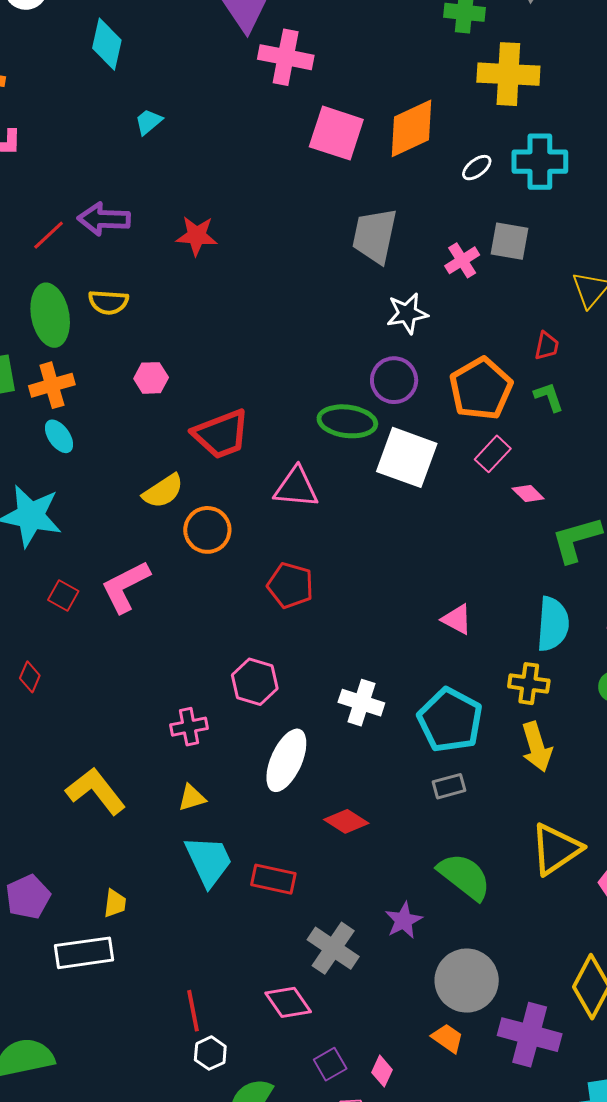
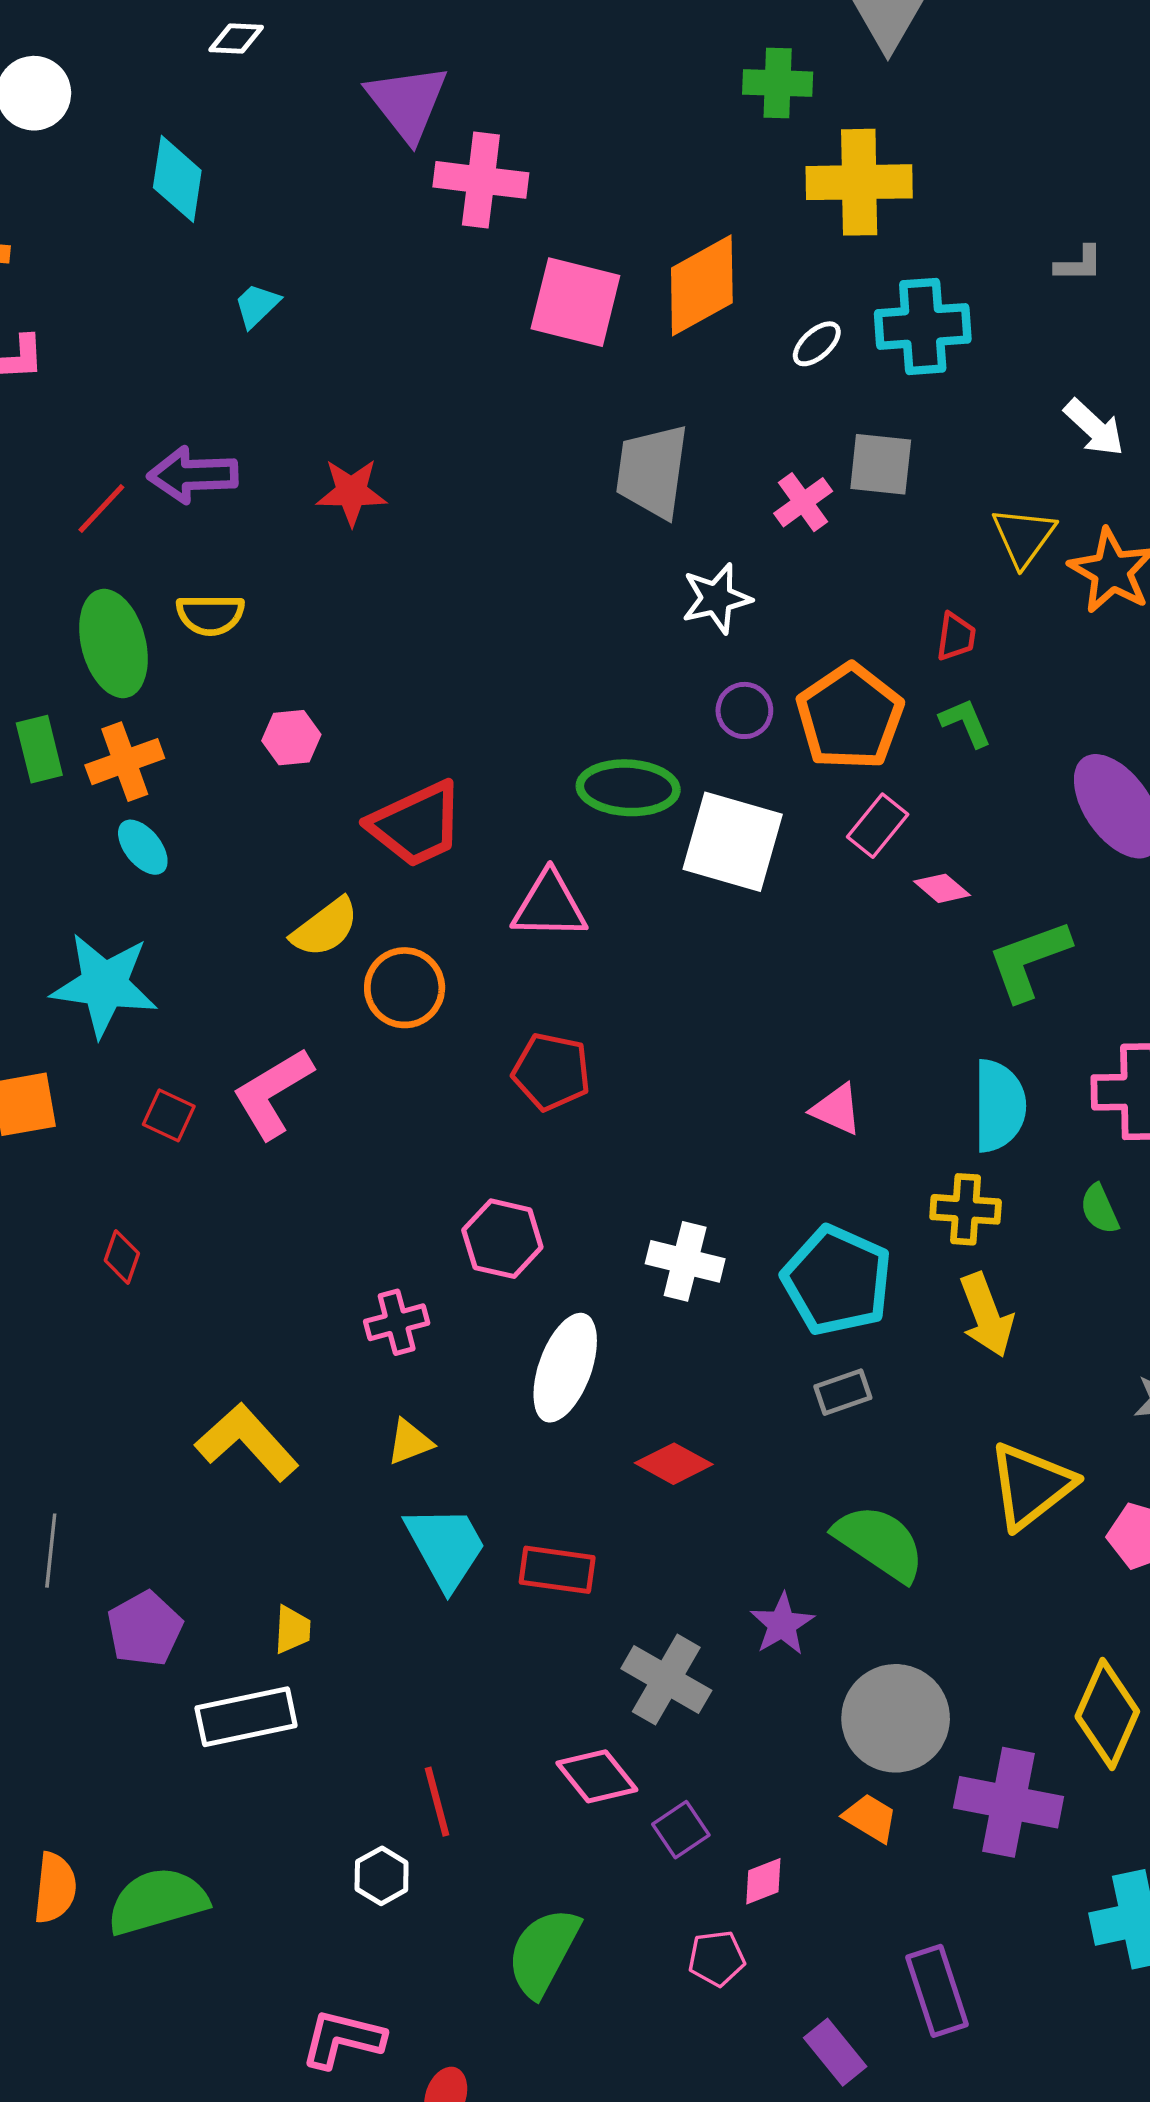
purple circle: (394, 380) -> (744, 710), moved, size x0.7
white hexagon: (210, 1053) -> (382, 1876), moved
purple square: (330, 1064) -> (681, 1830), moved
pink diamond: (382, 1071) -> (763, 1881), turned 48

